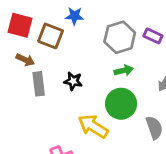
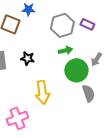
green circle: (121, 104) -> (76, 70), moved
yellow arrow: (93, 126) -> (42, 92), turned -130

